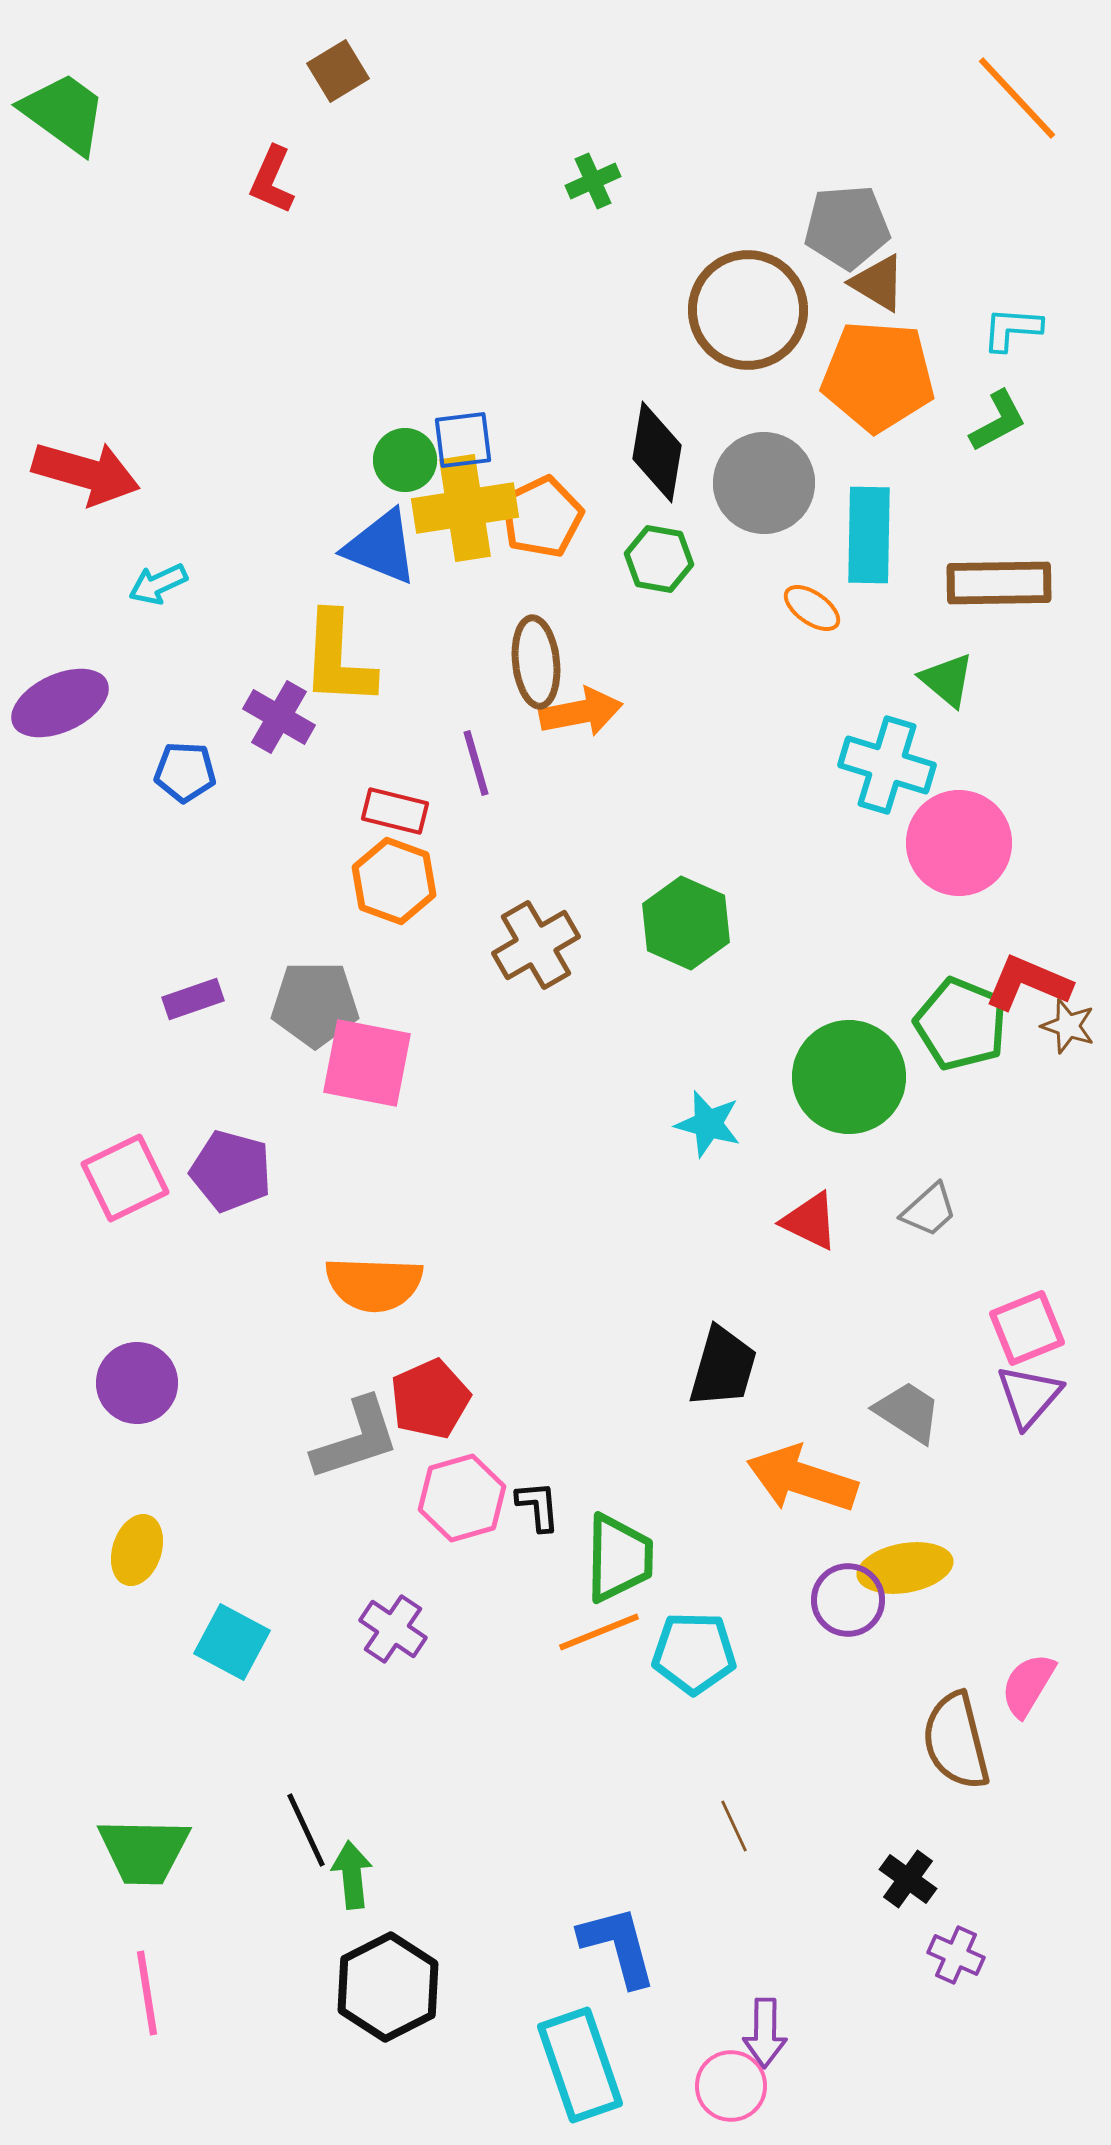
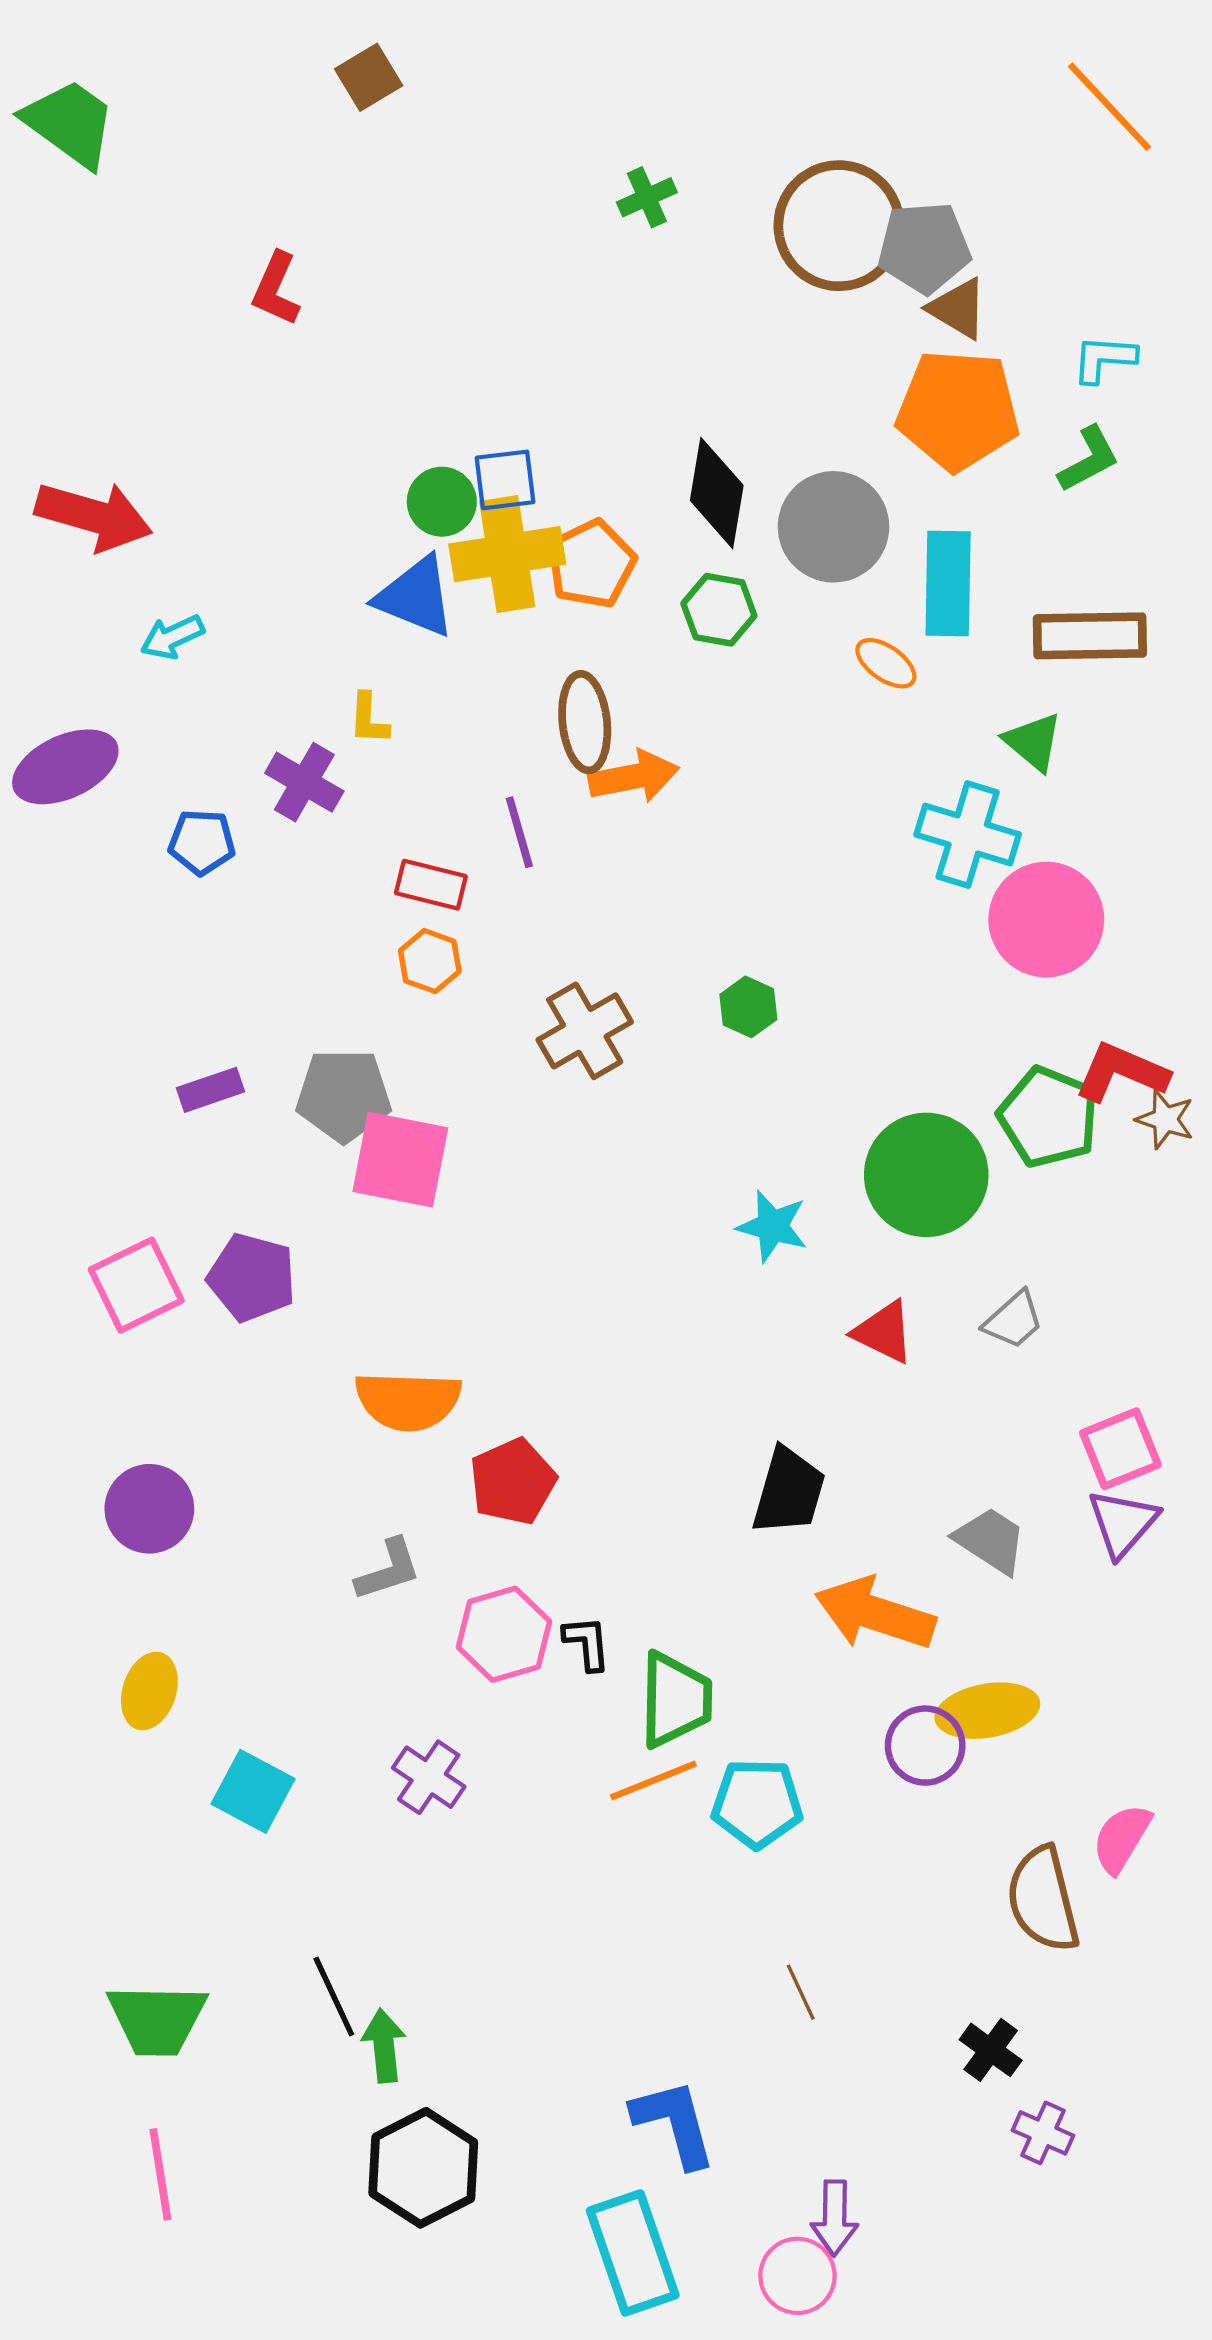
red L-shape: (272, 180) -> (276, 289), moved
brown circle: (748, 310) -> (839, 226), moved
yellow L-shape: (338, 659) -> (369, 719), size x0.5
orange hexagon: (394, 881) -> (430, 961), size x0.7
green hexagon: (686, 923) -> (748, 1007), size x0.6
red pentagon: (430, 1399) -> (513, 1482), moved
gray L-shape: (356, 1439) -> (388, 1570), size x0.7

